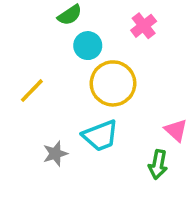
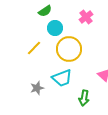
yellow line: (32, 91) -> (34, 48), moved
green arrow: (158, 164) -> (84, 98), moved

